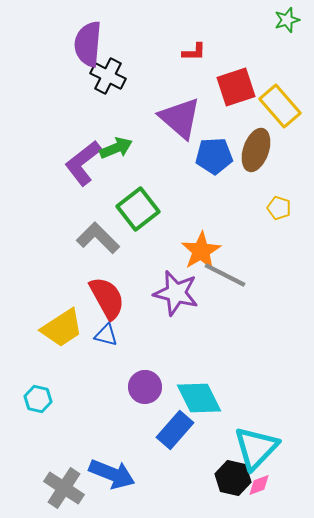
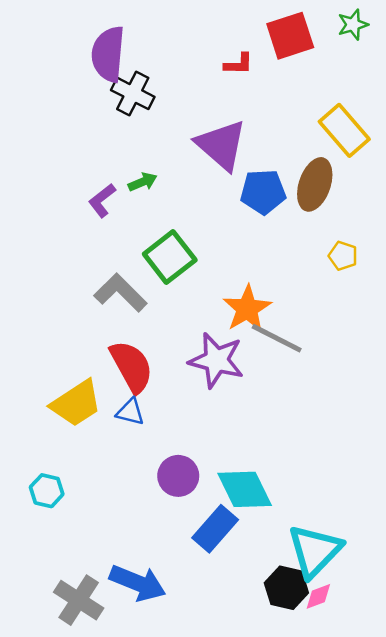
red square: (236, 87) -> (290, 36), moved
green arrow: (116, 148) -> (143, 182), size x0.7
purple L-shape: (83, 163) -> (102, 200), size x0.6

